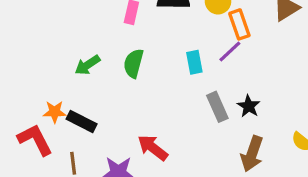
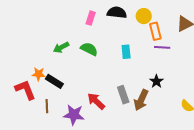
purple line: (230, 51) -> (162, 47), moved, turned 42
green semicircle: (133, 63) -> (89, 49), turned 96
gray rectangle: (217, 107) -> (123, 95), moved
brown arrow: (252, 154) -> (141, 100), moved

